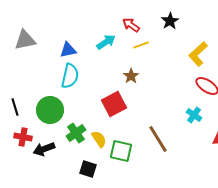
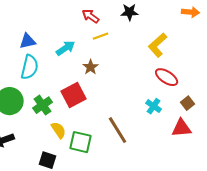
black star: (170, 21) -> (130, 12), turned 30
cyan arrow: (106, 42) -> (66, 48), moved
green cross: (76, 133) -> (43, 105), moved

